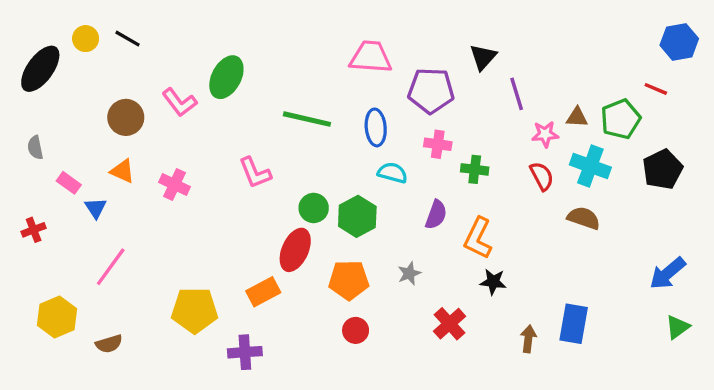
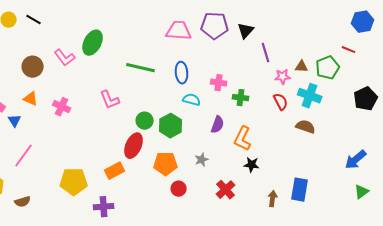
purple pentagon: (431, 91) -> (215, 26), moved
black pentagon: (663, 169) -> (366, 99), moved
red circle: (356, 330) -> (179, 189), moved

